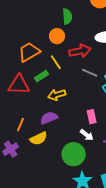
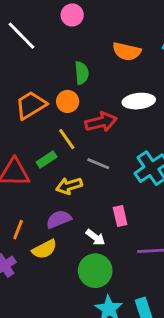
orange trapezoid: (29, 52) -> (31, 105), moved
gray line: (90, 73) -> (98, 164), moved
white arrow: (87, 135) -> (95, 237), moved

